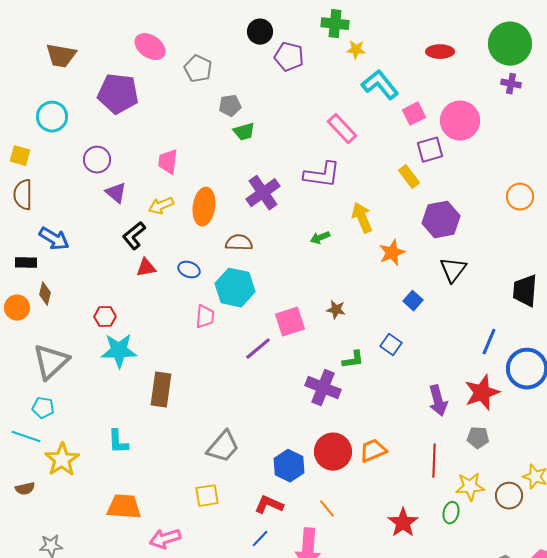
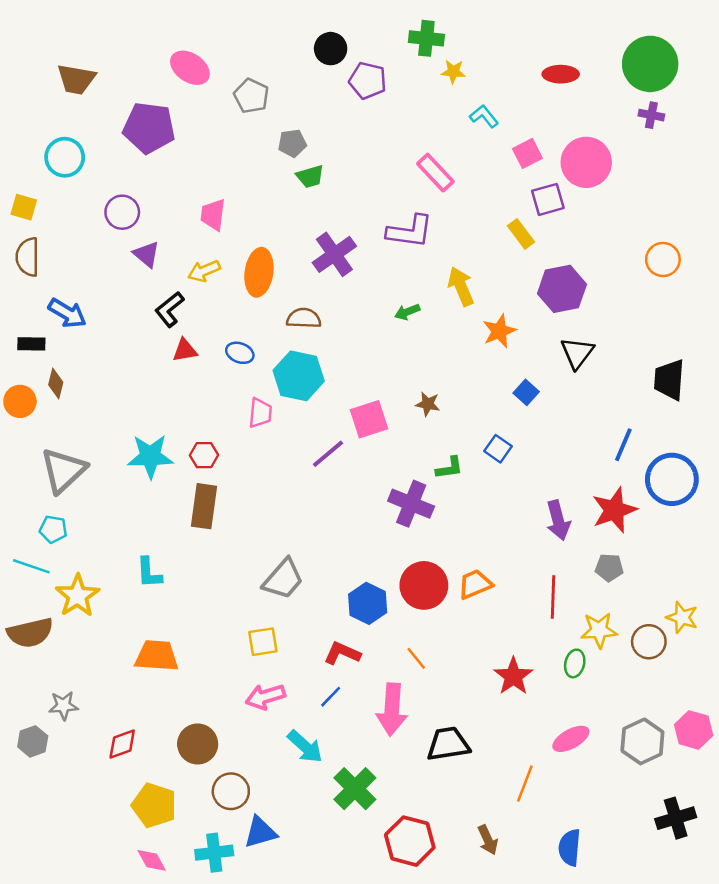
cyan L-shape: (380, 85) -> (484, 116), size x0.6
red hexagon: (105, 317) -> (204, 455), moved
brown semicircle: (25, 489) -> (30, 633), size x1.8
pink arrow: (165, 539) -> (265, 697), moved

